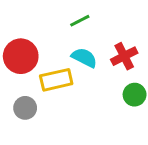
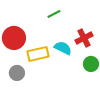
cyan semicircle: (84, 58) -> (63, 48), moved

